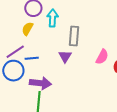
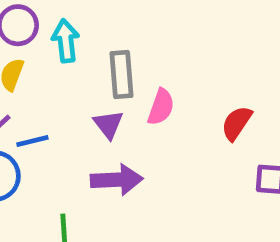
pink semicircle: (102, 57) -> (161, 107), moved
purple arrow: (40, 83) -> (117, 180), moved

